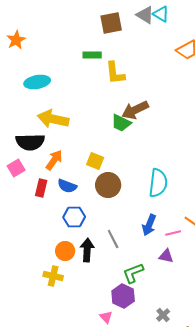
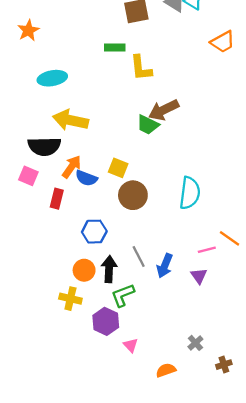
pink square: (16, 168) -> (28, 176), turned -36
blue semicircle: (67, 186) -> (86, 178), moved
blue arrow: (149, 225) -> (165, 266), moved
purple triangle: (166, 256) -> (199, 276), turned 42
green L-shape: (133, 273) -> (123, 295), moved
purple hexagon: (123, 296) -> (106, 321), moved

